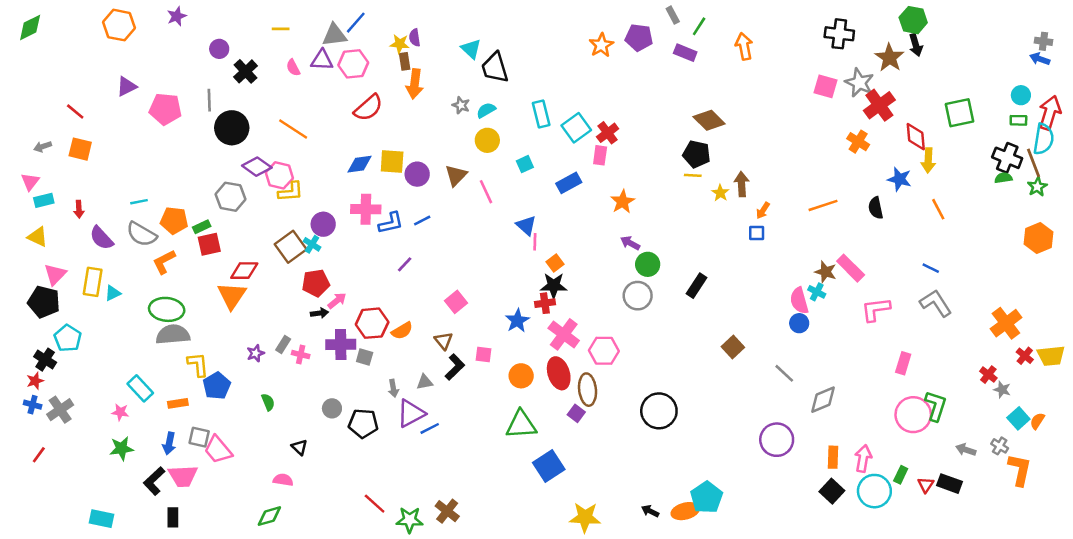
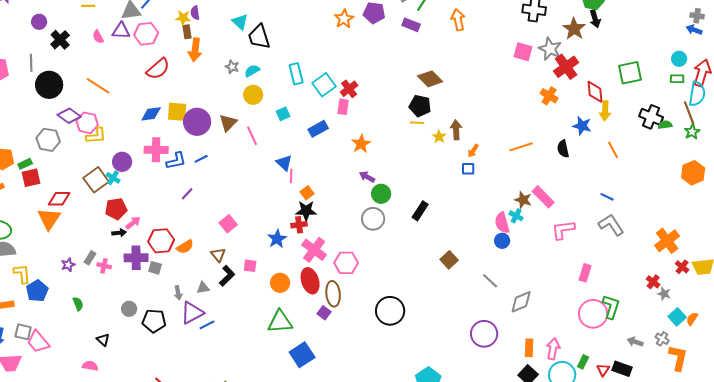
black cross: (1007, 158) -> (651, 117), moved
purple circle: (417, 174) -> (197, 122), size x1.4

